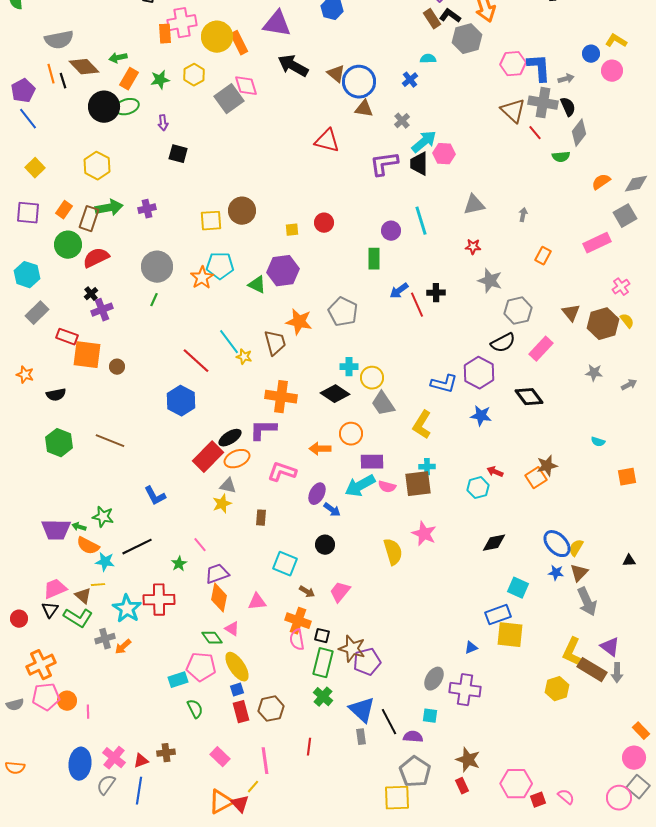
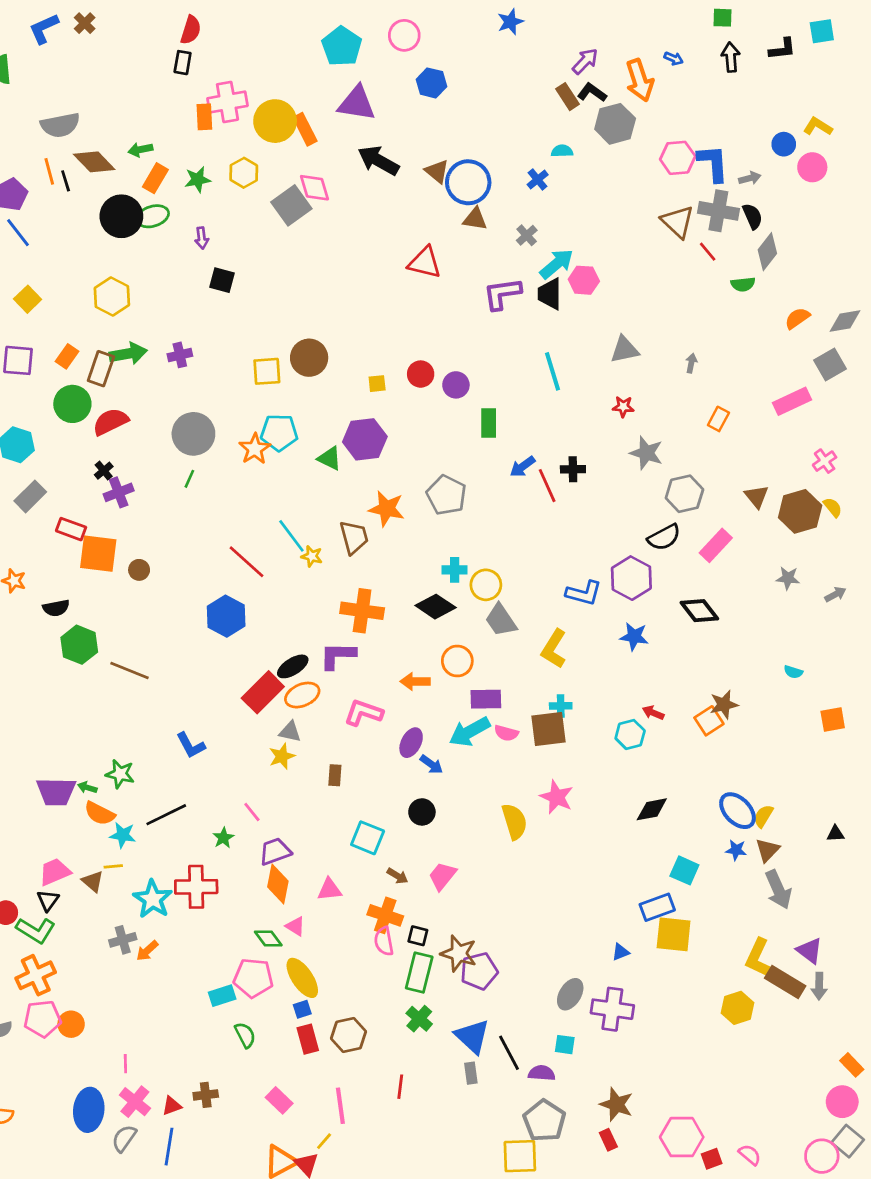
purple circle: (391, 231) -> (456, 385), moved
green hexagon: (59, 443) -> (79, 645), moved
green L-shape: (78, 618) -> (36, 930), moved
pink line: (88, 712) -> (125, 1064), moved

